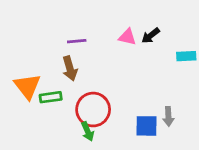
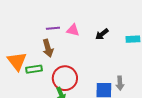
black arrow: (151, 36) -> (102, 34), moved
pink triangle: (127, 37) -> (73, 30), moved

